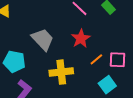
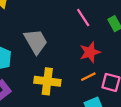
red star: (81, 38) -> (90, 52), moved

